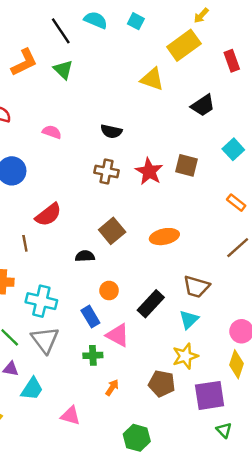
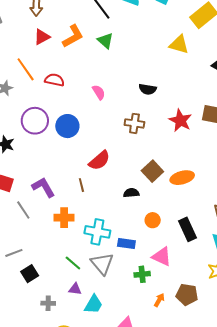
pink semicircle: (52, 132) -> (99, 92), turned 42
brown cross: (107, 172) -> (134, 123), moved
orange ellipse: (164, 237) -> (182, 178), moved
black rectangle: (151, 304) -> (187, 229), turned -65
blue rectangle: (90, 317) -> (126, 243), moved, turned -48
brown pentagon: (162, 384) -> (187, 295), moved

